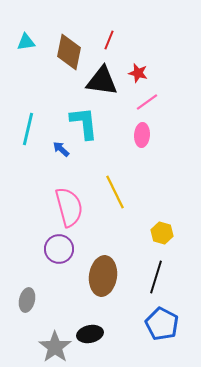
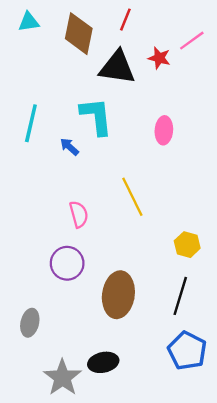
pink line: (147, 102) -> (192, 41), moved
pink semicircle: (69, 207) -> (79, 214), size x0.6

